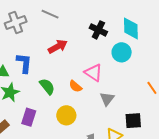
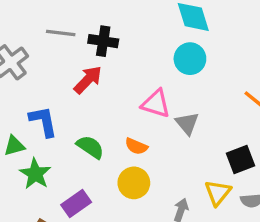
black cross: (98, 30) -> (103, 41), moved
orange semicircle: (75, 86) -> (136, 146), moved
gray triangle: (107, 99) -> (187, 123), moved
purple rectangle: (29, 117) -> (76, 204), turned 54

